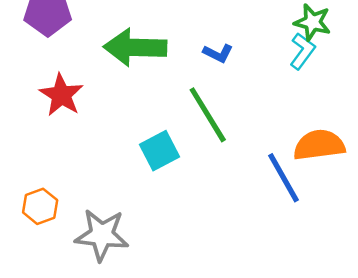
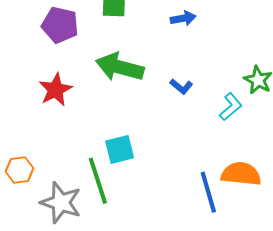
cyan L-shape: (302, 51) -> (231, 107), moved
green line: (208, 115) -> (98, 181), moved

